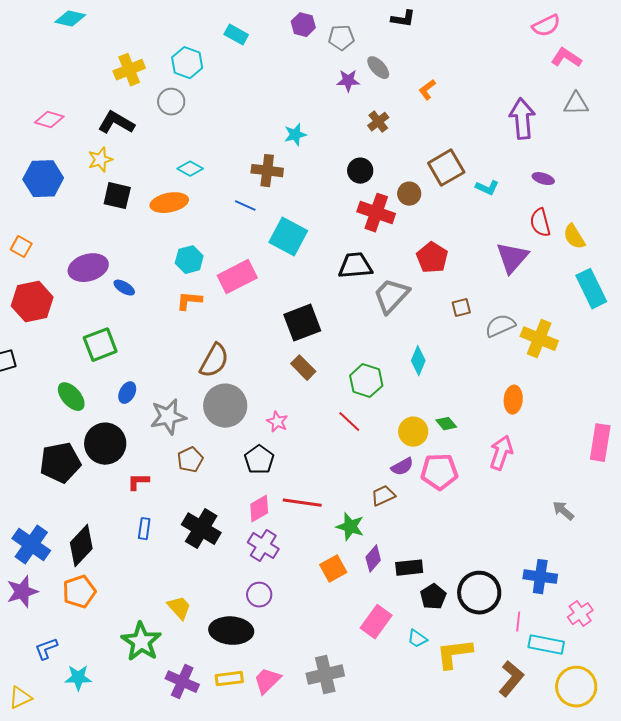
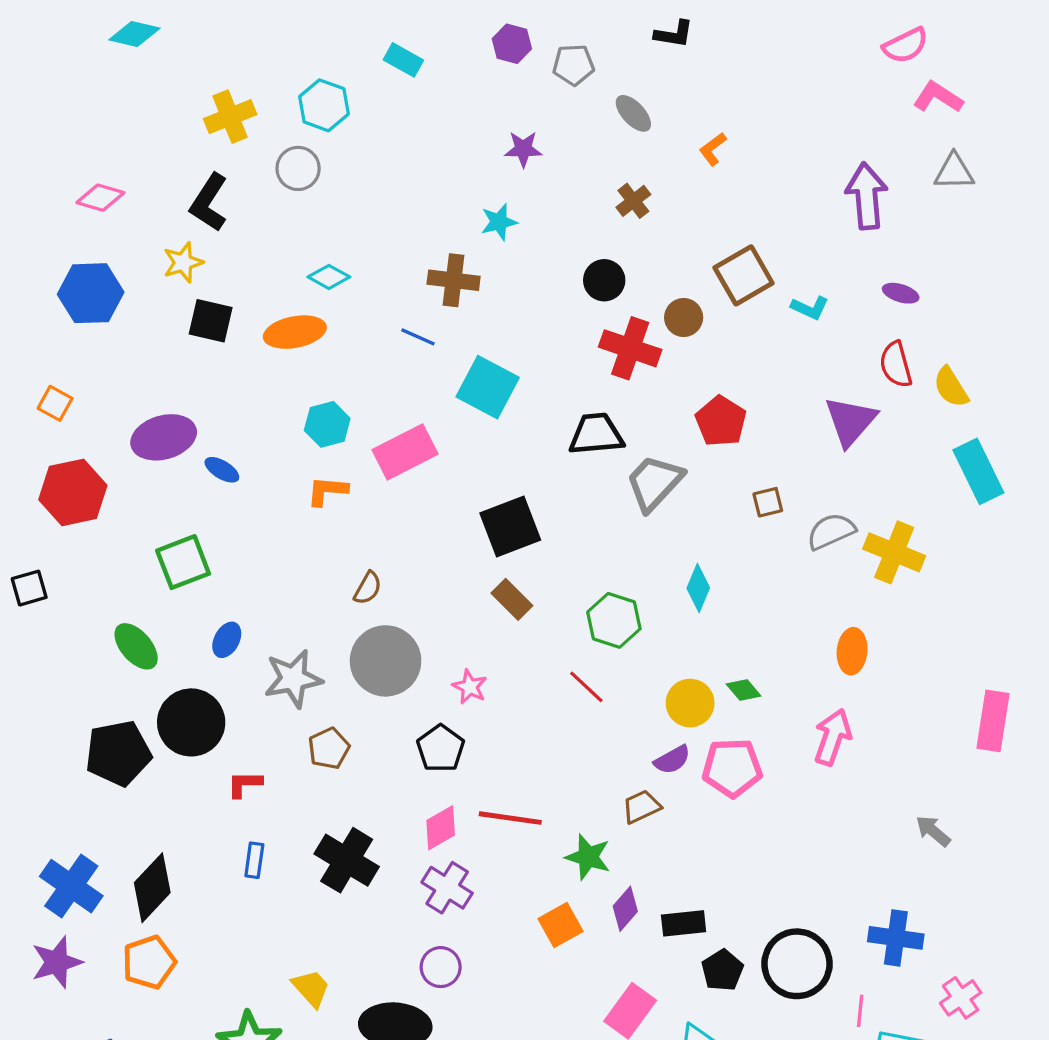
purple star: (348, 81) -> (523, 149), moved
black L-shape: (116, 123) -> (209, 202), turned -87
brown semicircle: (214, 361) -> (368, 588), size x0.6

